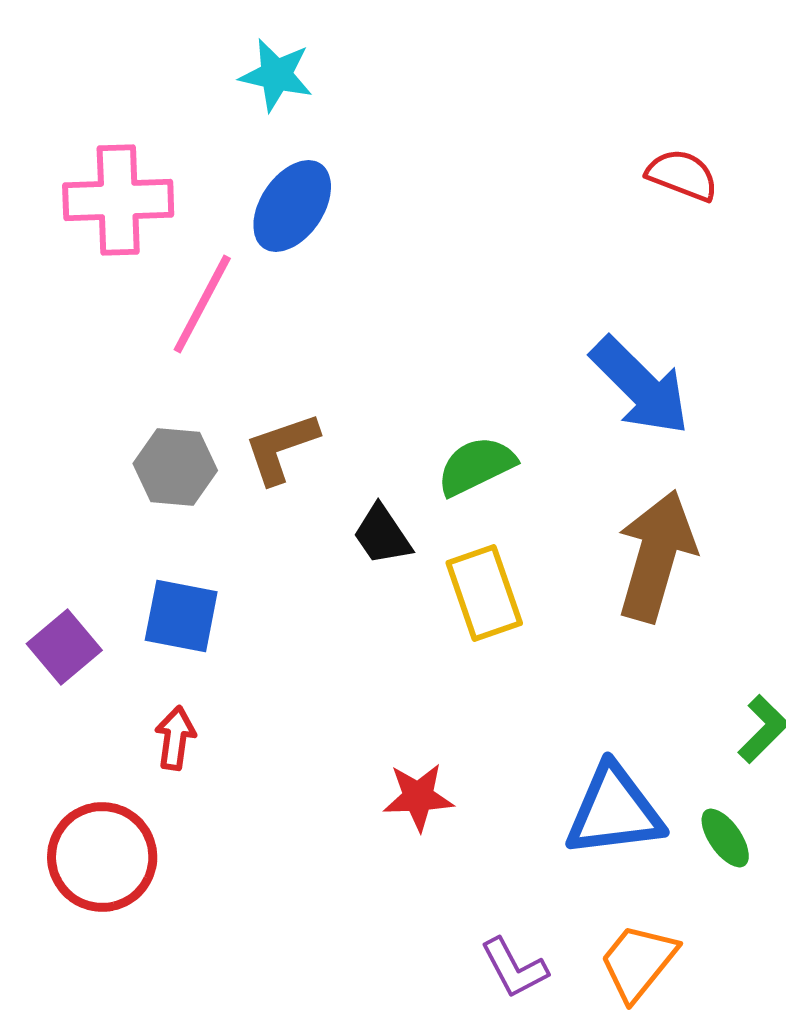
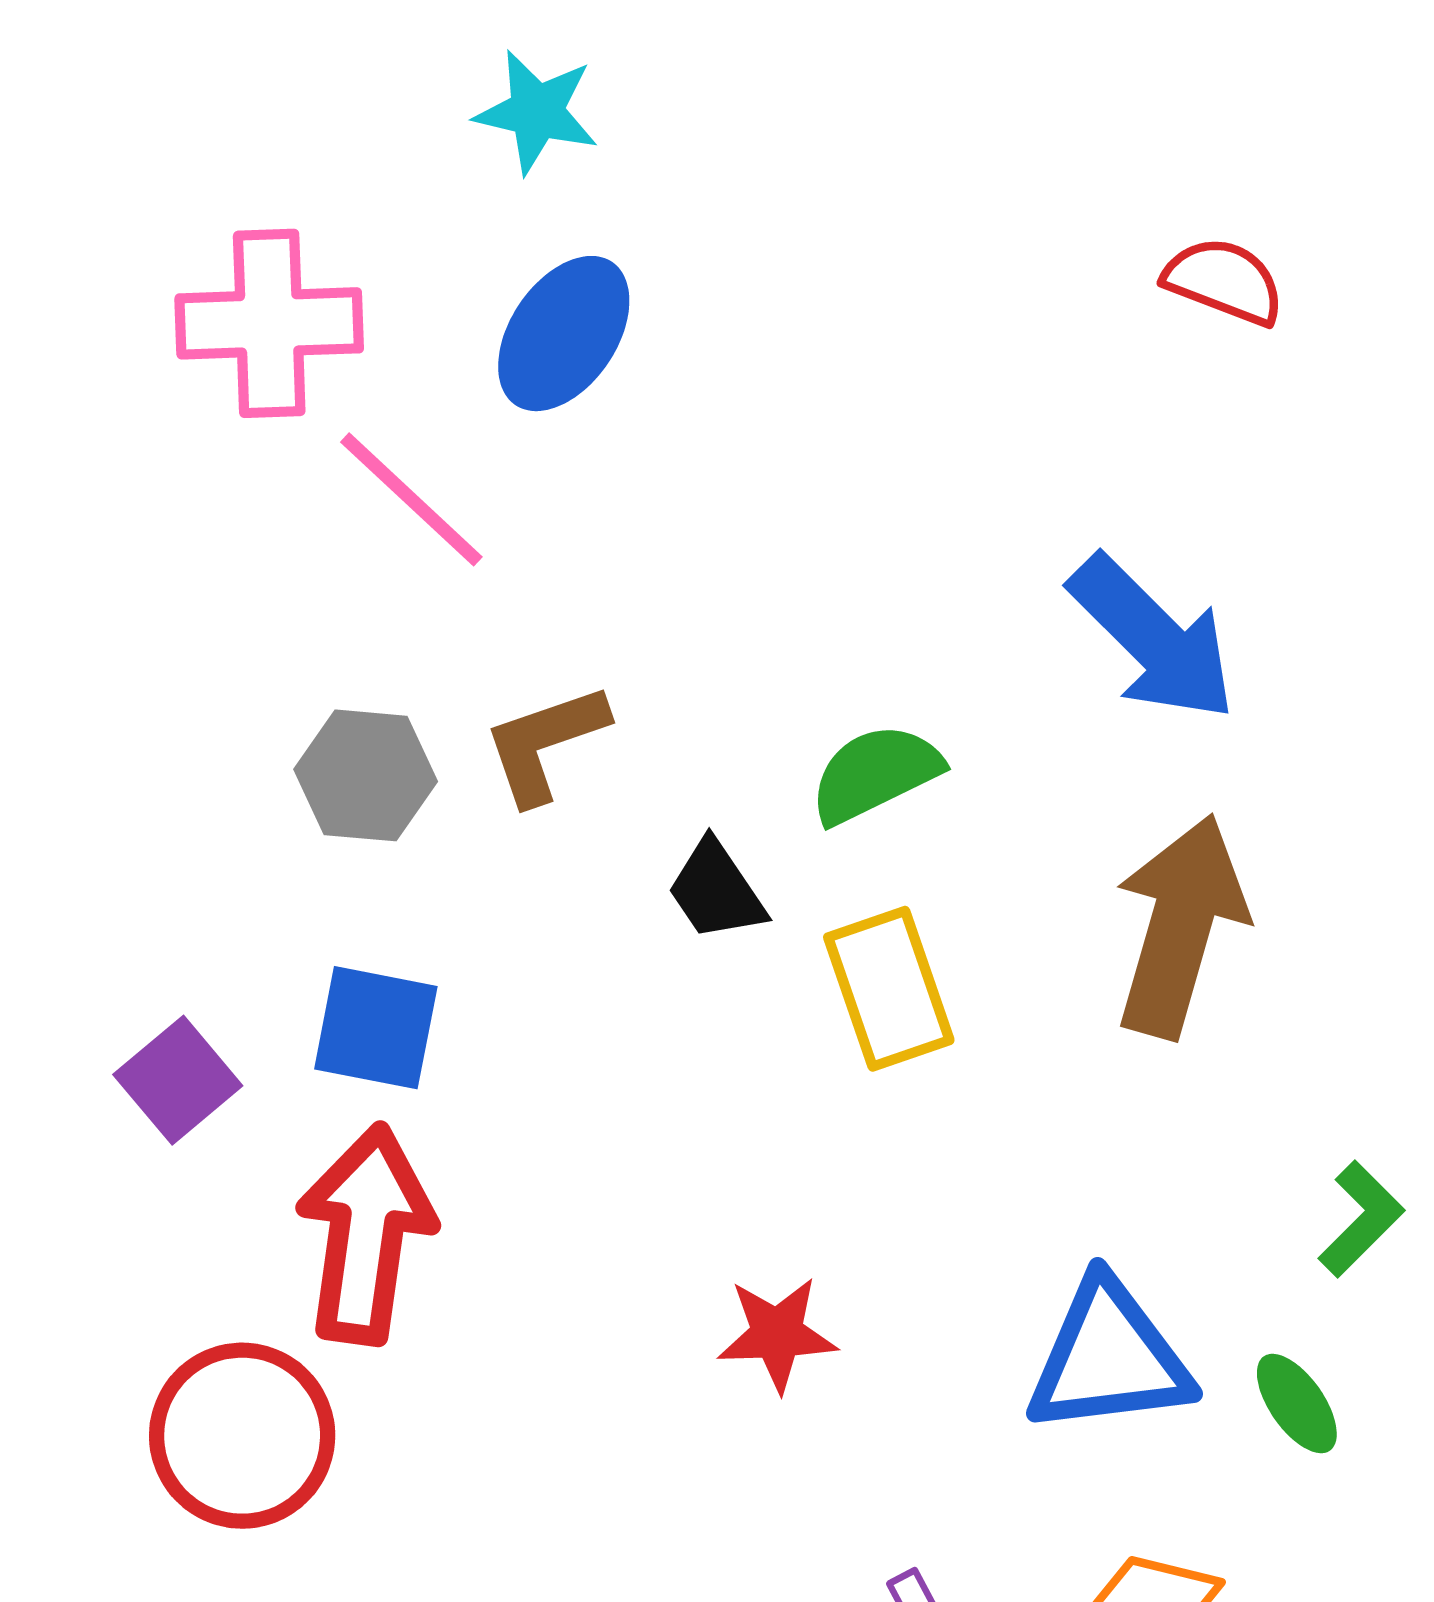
pink line: (202, 304) -> (411, 499), turned -75
red arrow: (175, 738) -> (366, 1234), size x2.0

